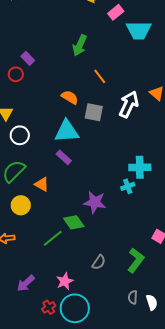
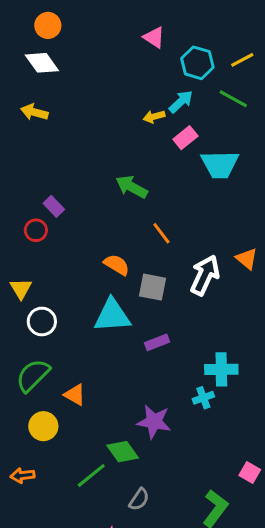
green arrow: (80, 45) -> (132, 187), turned 95
purple rectangle: (64, 157) -> (157, 342), moved, turned -63
gray semicircle: (99, 262) -> (139, 499), moved

